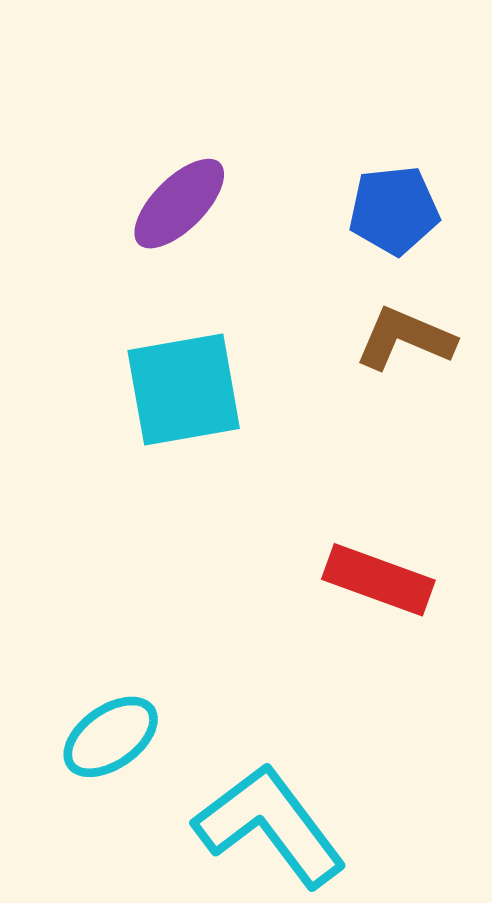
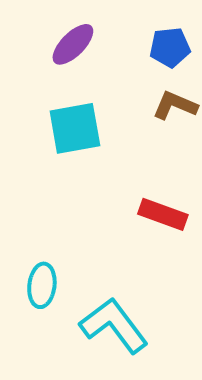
cyan ellipse: (111, 737) -> (42, 285), turned -48

